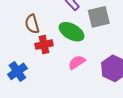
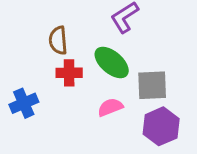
gray square: (99, 17) -> (152, 85), moved

